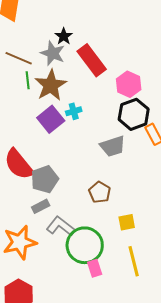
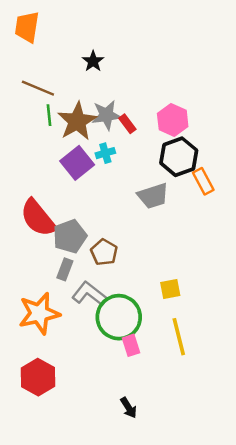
gray star: (53, 53) -> (107, 115), moved, turned -30
red rectangle: (92, 60) -> (127, 124), moved, size x0.5
brown pentagon: (100, 192) -> (104, 252), moved
gray rectangle: (41, 206) -> (65, 269), turned -42

